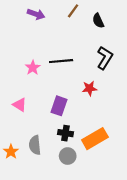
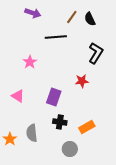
brown line: (73, 11) -> (72, 17), moved
black line: (61, 61) -> (56, 37), moved
orange rectangle: (95, 139) -> (87, 127), size x0.7
gray circle: (68, 156) -> (70, 149), moved

